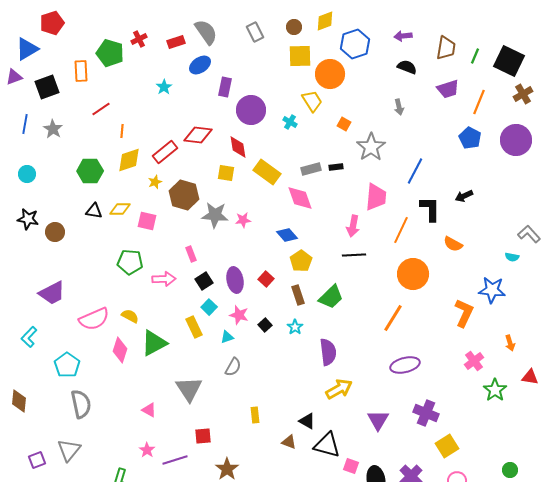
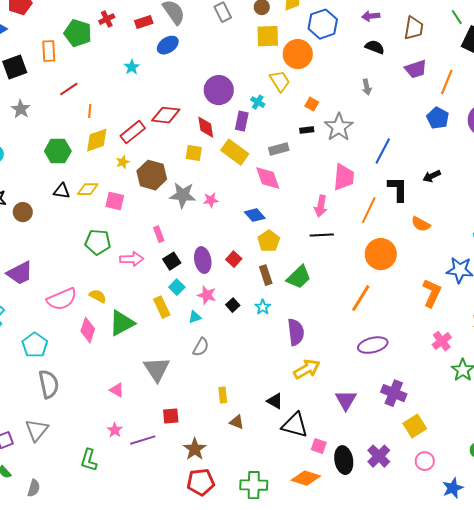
green line: (475, 56) -> (457, 17), moved, turned -56
purple rectangle: (225, 87) -> (242, 121), moved
black rectangle: (336, 167) -> (307, 130), moved
brown triangle: (289, 442) -> (237, 422), moved

